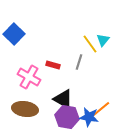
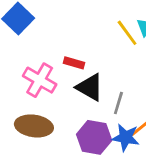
gray line: (79, 62) -> (118, 103), moved
black triangle: (63, 99) -> (90, 87), moved

